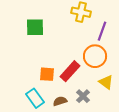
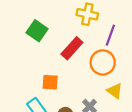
green square: (35, 27) -> (37, 31), turned 36
red rectangle: (70, 71) -> (72, 48), moved

